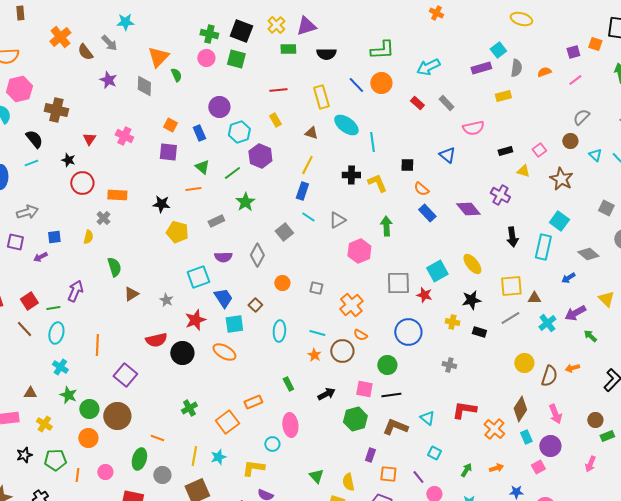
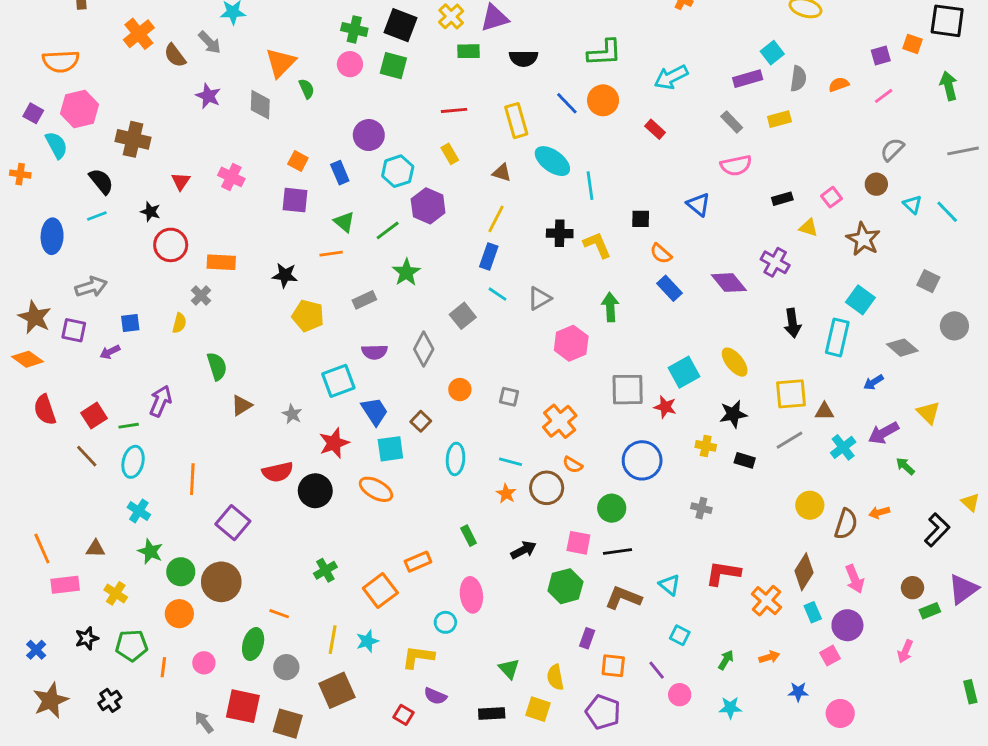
gray rectangle: (446, 103) -> (732, 122), moved

